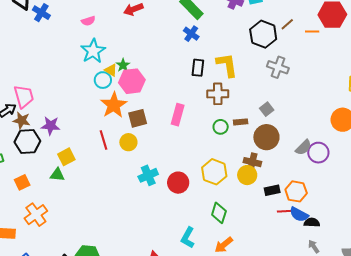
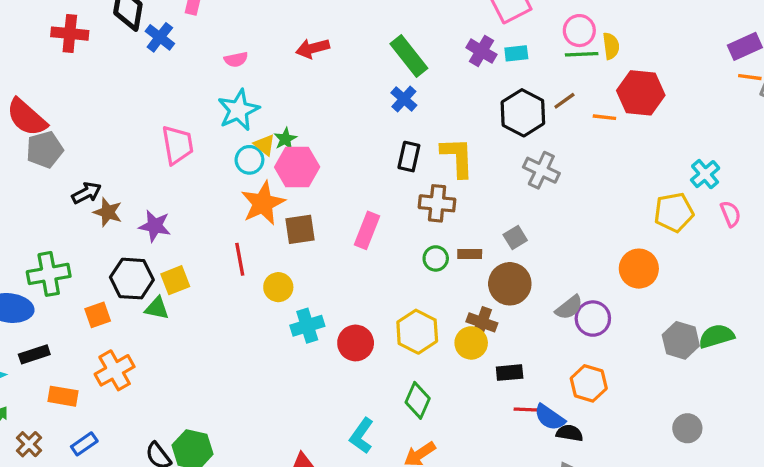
pink trapezoid: (24, 96) -> (178, 145), moved
black hexagon: (27, 142) -> (132, 279), moved
yellow circle: (128, 142) -> (278, 287), moved
orange hexagon: (296, 191) -> (589, 383), moved

